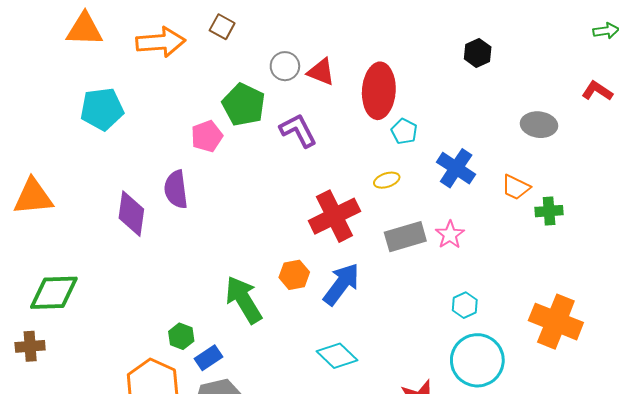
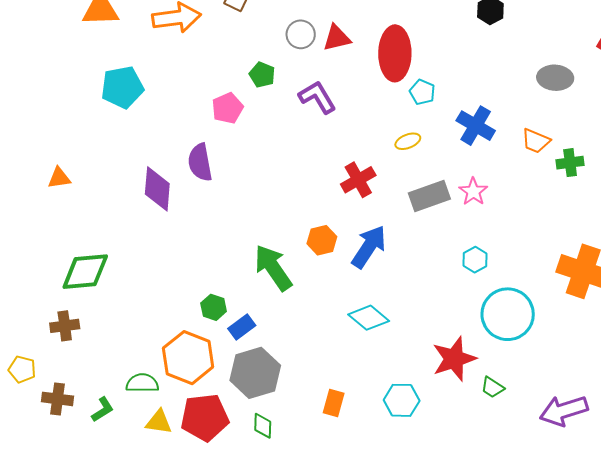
red triangle: (321, 72) -> (337, 38), turned -32
green pentagon: (244, 105) -> (262, 75), size x0.6
orange triangle: (33, 197) -> (59, 178), size x0.6
red cross: (334, 216) -> (358, 180), size x0.7
cyan hexagon: (465, 305) -> (475, 260), moved

